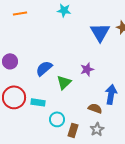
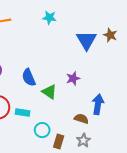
blue semicircle: (44, 68) -> (29, 77), turned -72
green triangle: (64, 82) -> (49, 92), turned -42

